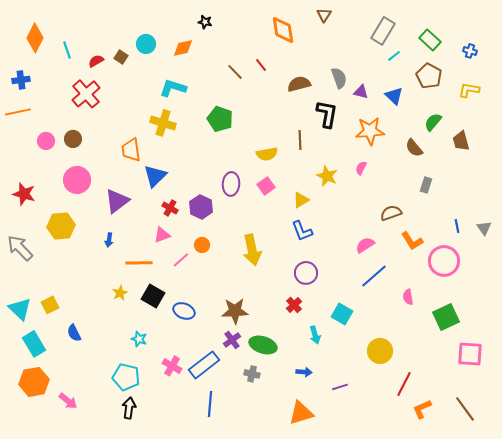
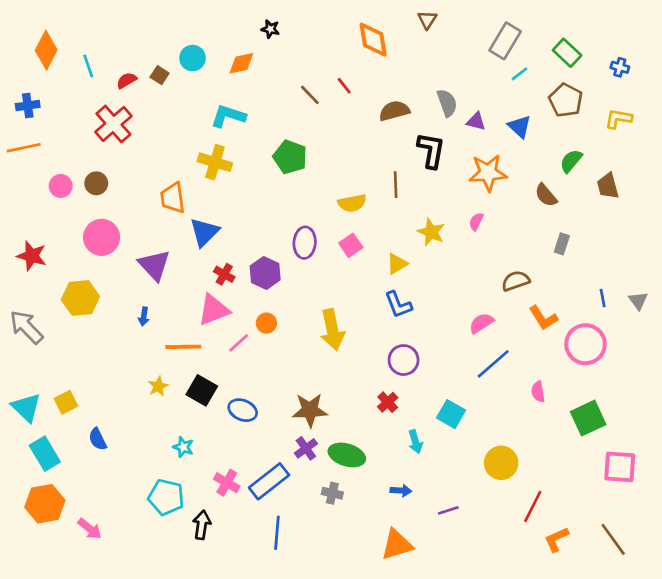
purple triangle: (117, 201) -> (154, 265), turned -36
pink triangle: (162, 235) -> (214, 310), size x1.5
black arrow: (129, 408) -> (202, 525), moved

